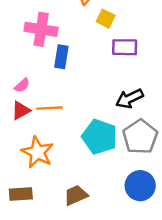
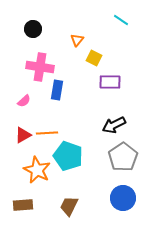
pink semicircle: (22, 85) -> (24, 101), moved
cyan pentagon: (100, 137) -> (68, 156), moved
brown trapezoid: (76, 195) -> (69, 206), turned -40

